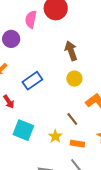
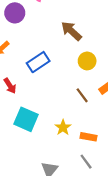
brown arrow: (71, 51) -> (71, 31), moved, turned -30
brown line: (72, 119) -> (82, 95), moved

